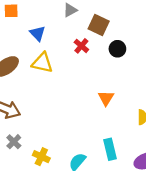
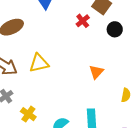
yellow triangle: (42, 63) -> (39, 63), moved, turned -35

